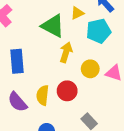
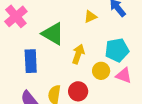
green triangle: (53, 26) -> (53, 34), moved
cyan pentagon: (99, 31) -> (117, 50), moved

